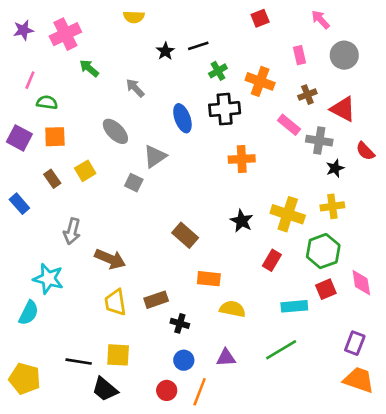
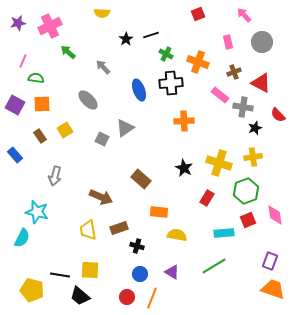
green cross: (218, 71) -> (166, 54), turned -32
gray triangle: (155, 156) -> (125, 128), moved
brown arrow: (110, 259) -> (101, 197), moved
purple triangle: (226, 358) -> (172, 272), turned 35
yellow pentagon: (25, 379) -> (32, 290), moved

